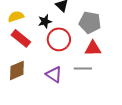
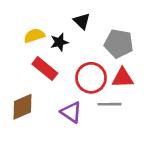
yellow semicircle: (16, 16) -> (34, 36), moved
red rectangle: (21, 38) -> (45, 69), moved
red circle: (59, 39) -> (91, 78), moved

